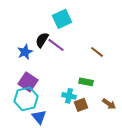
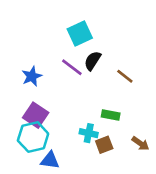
black semicircle: (42, 40) -> (93, 61), moved
blue triangle: (39, 117) -> (50, 160), turned -42

